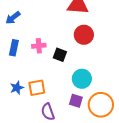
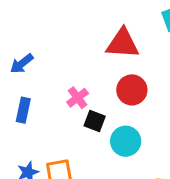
pink cross: (39, 46) -> (78, 98), moved, turned -32
cyan circle: (82, 79) -> (126, 141), moved

